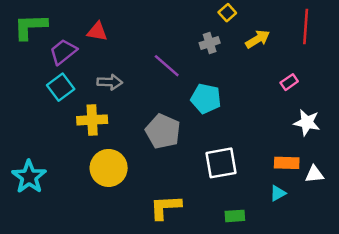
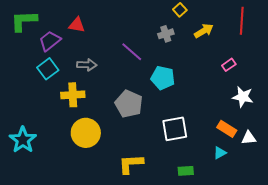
orange rectangle: (287, 163) -> (227, 129), turned 30

